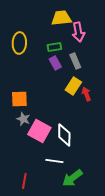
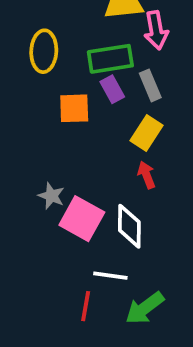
green rectangle: (54, 47) -> (110, 59), size x1.6
red arrow: (86, 94) -> (147, 175), moved
orange square: (19, 99) -> (74, 108), moved
red line: (24, 181) -> (86, 306), moved

